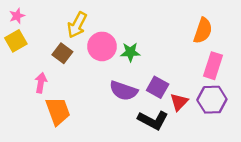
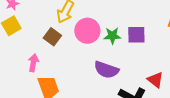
purple square: (158, 87) -> (136, 35), moved, turned -30
red triangle: (179, 102) -> (155, 80), turned -36

